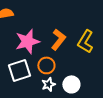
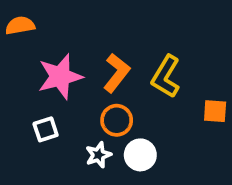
orange circle: (46, 65) -> (117, 120), moved
white square: (19, 70) -> (46, 129), size x0.6

